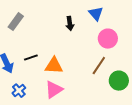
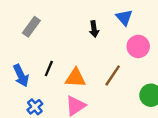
black line: (31, 58) -> (49, 69), turned -48
brown line: (99, 66) -> (113, 75), moved

